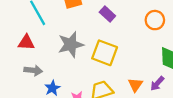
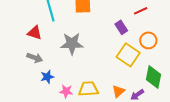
purple rectangle: (107, 14) -> (121, 27), moved
yellow square: (105, 53) -> (128, 55), moved

